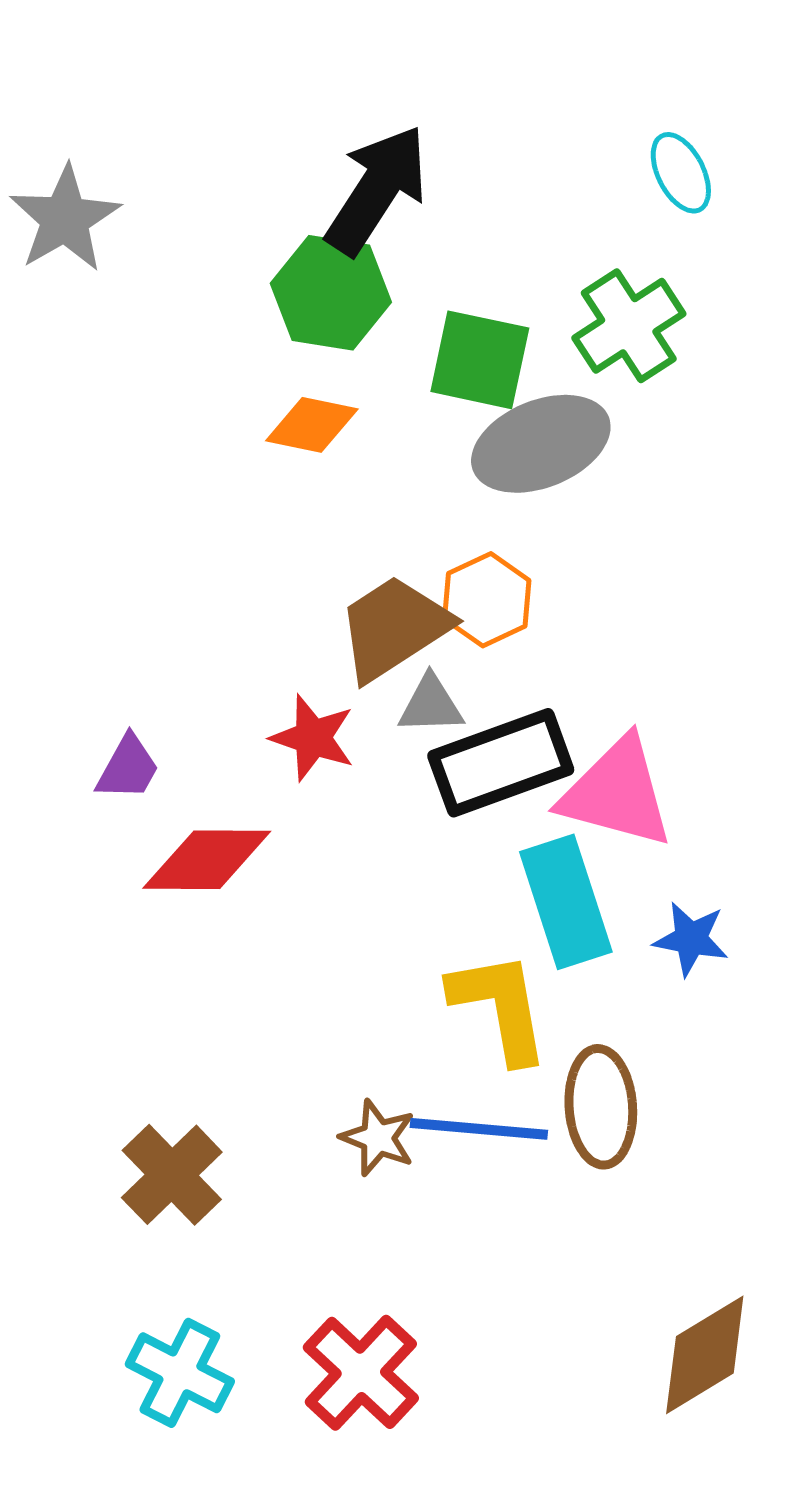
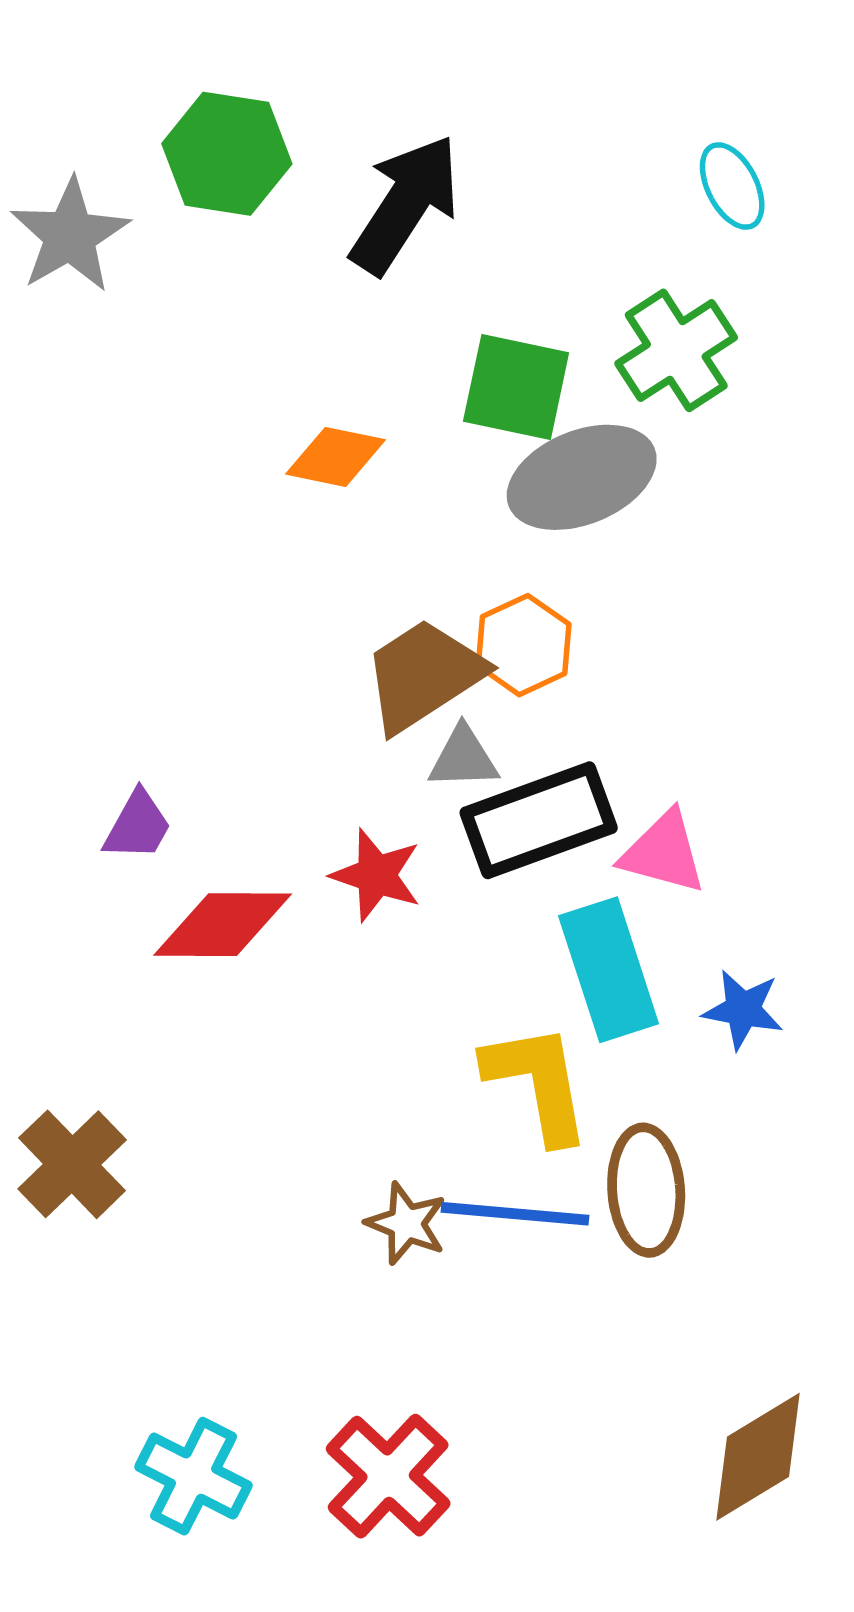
green hexagon: (331, 293) -> (227, 154), moved
red star: (313, 738) -> (376, 875), moved
pink triangle: (617, 793) -> (663, 853), size x0.7
brown cross: (172, 1175) -> (72, 1164), moved

